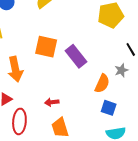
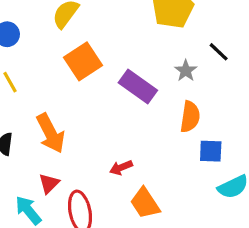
orange square: (46, 47) -> (83, 61), moved, turned -30
gray star: (121, 70) -> (186, 71), moved

